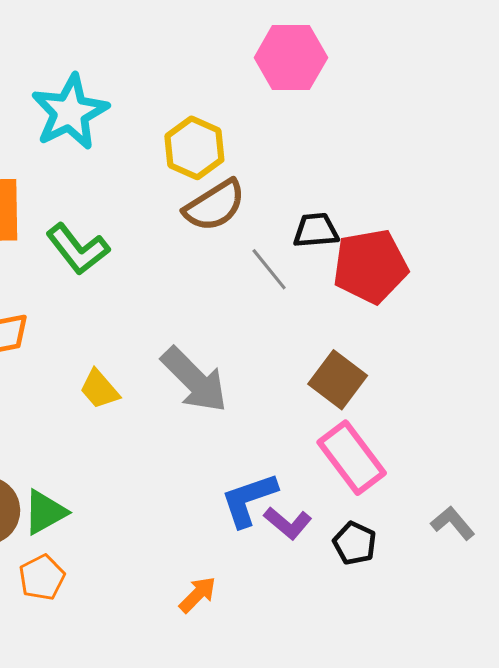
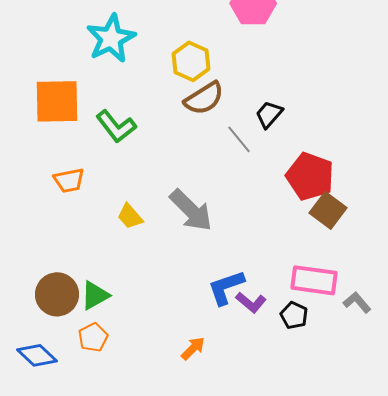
black trapezoid: (316, 230) -> (269, 114), turned -44
red pentagon: (370, 266) -> (310, 176), moved, turned 30
brown square: (338, 380) -> (328, 210), moved
pink rectangle: (352, 458) -> (314, 280), moved, turned -45

